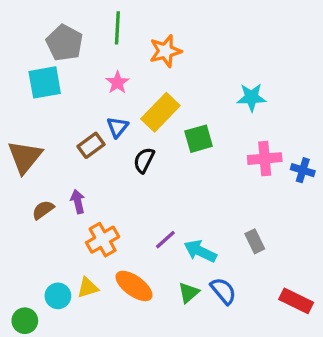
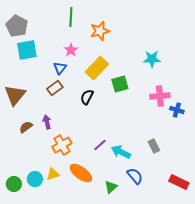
gray pentagon: (65, 43) -> (17, 26), moved
blue triangle: (117, 127) -> (60, 68), moved
blue cross: (303, 170) -> (177, 110), moved
green triangle: (189, 293) -> (111, 187), moved
green circle: (25, 321) -> (14, 184), moved

